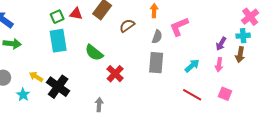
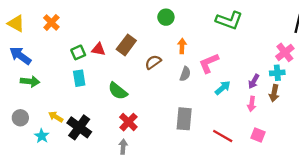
cyan rectangle: (58, 41) -> (79, 78), size x0.7
gray rectangle: (156, 63) -> (184, 119), moved
cyan arrow: (192, 66) -> (223, 88), moved
red cross: (115, 74) -> (128, 122), moved

